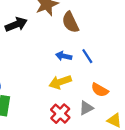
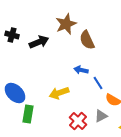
blue line: (87, 56) -> (98, 83), moved
yellow arrow: (60, 82) -> (59, 93), moved

